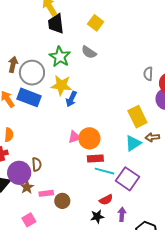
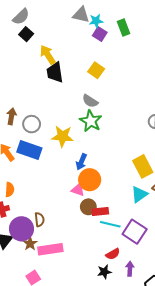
green star: (60, 57) -> (91, 121), moved
gray circle: (32, 73) -> (32, 124), size x0.7
blue arrow: (71, 99) -> (81, 162), moved
pink triangle: (74, 137) -> (78, 190), turned 40
orange circle: (89, 138) -> (90, 180), moved
pink rectangle: (46, 193) -> (50, 249), size x1.6
brown circle: (62, 201) -> (88, 207), moved

